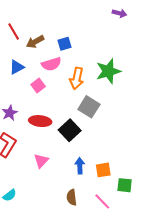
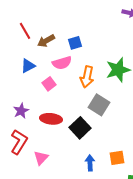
pink triangle: (41, 161) -> (41, 158), moved
orange square: (103, 170) -> (117, 158), moved

